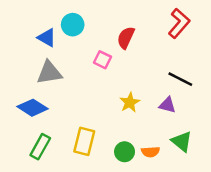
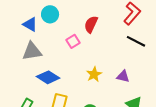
pink square: (102, 60) -> (73, 41), turned 32
black line: (180, 79) -> (136, 41), moved
blue diamond: (32, 108) -> (48, 77), moved

